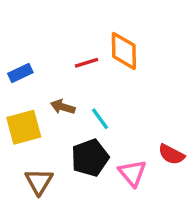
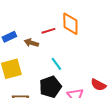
brown arrow: (63, 107) -> (31, 43), moved

